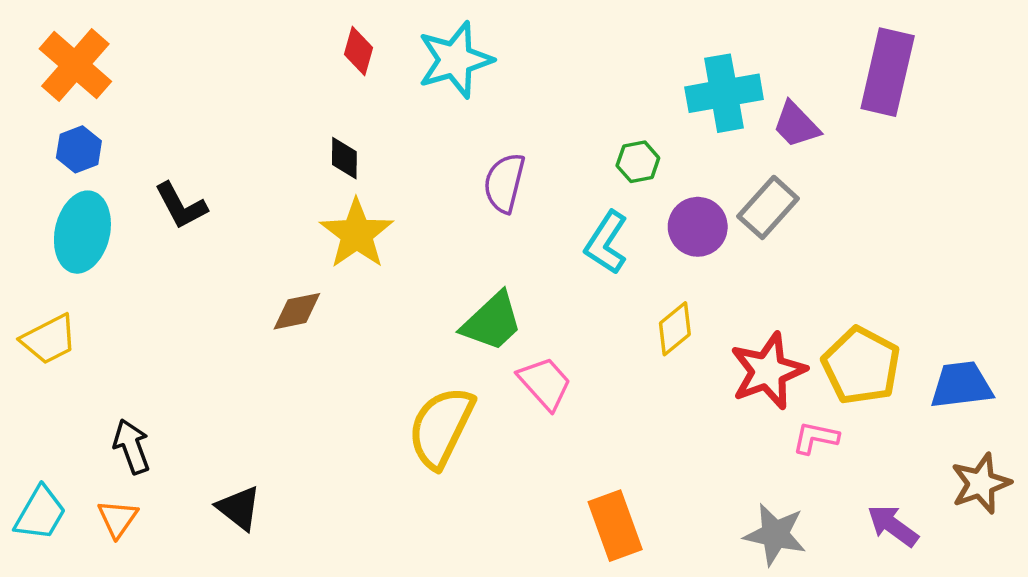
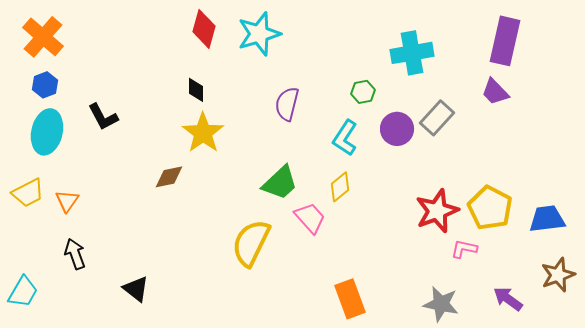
red diamond: (358, 51) -> (204, 29), size x1.4
purple trapezoid: (796, 125) -> (495, 92), moved
yellow diamond: (675, 329) -> (340, 187), moved
orange triangle: (118, 519) -> (67, 201), moved

